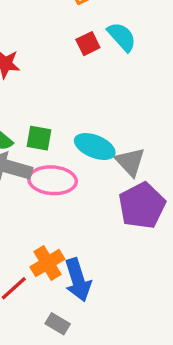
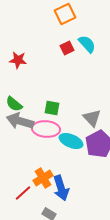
green square: (39, 138) -> (52, 108), moved
cyan ellipse: (95, 147) -> (71, 141), moved

